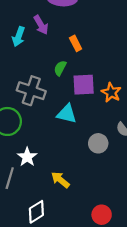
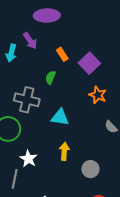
purple square: (84, 85) -> (89, 63), moved, turned -35
gray circle: (98, 143) -> (90, 169), moved
yellow arrow: (60, 180) -> (64, 151), moved, turned 60

